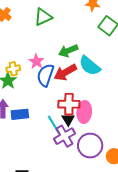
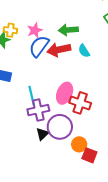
cyan semicircle: (90, 66) -> (84, 51), size x0.6
red cross: (69, 104) -> (80, 103), moved
black triangle: (68, 119) -> (42, 134), moved

